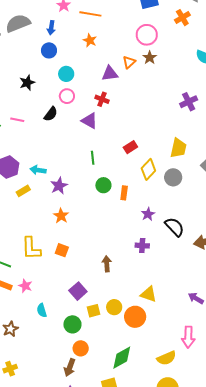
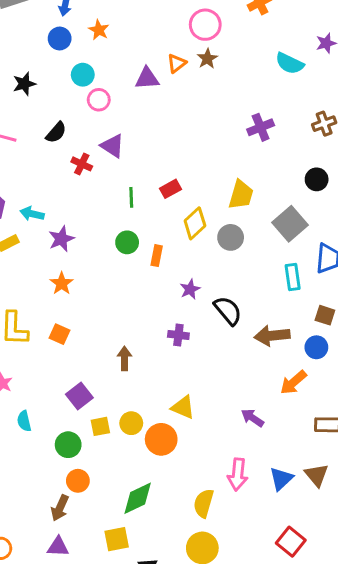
orange star: (90, 40) -> (99, 30), moved
pink circle: (67, 96) -> (99, 100), moved
red cross: (102, 99) -> (82, 164), moved
green line: (93, 158) -> (131, 197), moved
yellow semicircle: (167, 358) -> (204, 503), turned 126

